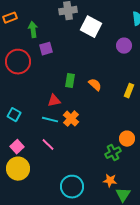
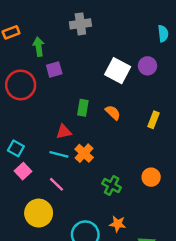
white square: (91, 27) -> (118, 71), moved
pink square: (17, 147) -> (23, 171), moved
green cross: (113, 153) -> (112, 186), moved, turned -35
yellow circle: (18, 169) -> (39, 213), moved
orange star: (110, 181) -> (118, 224), moved

